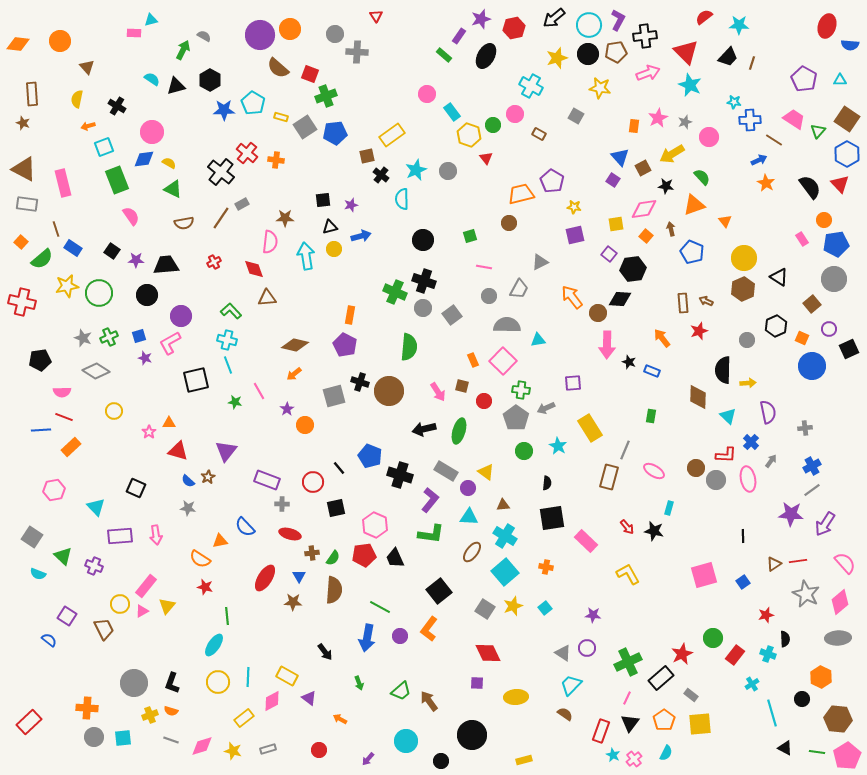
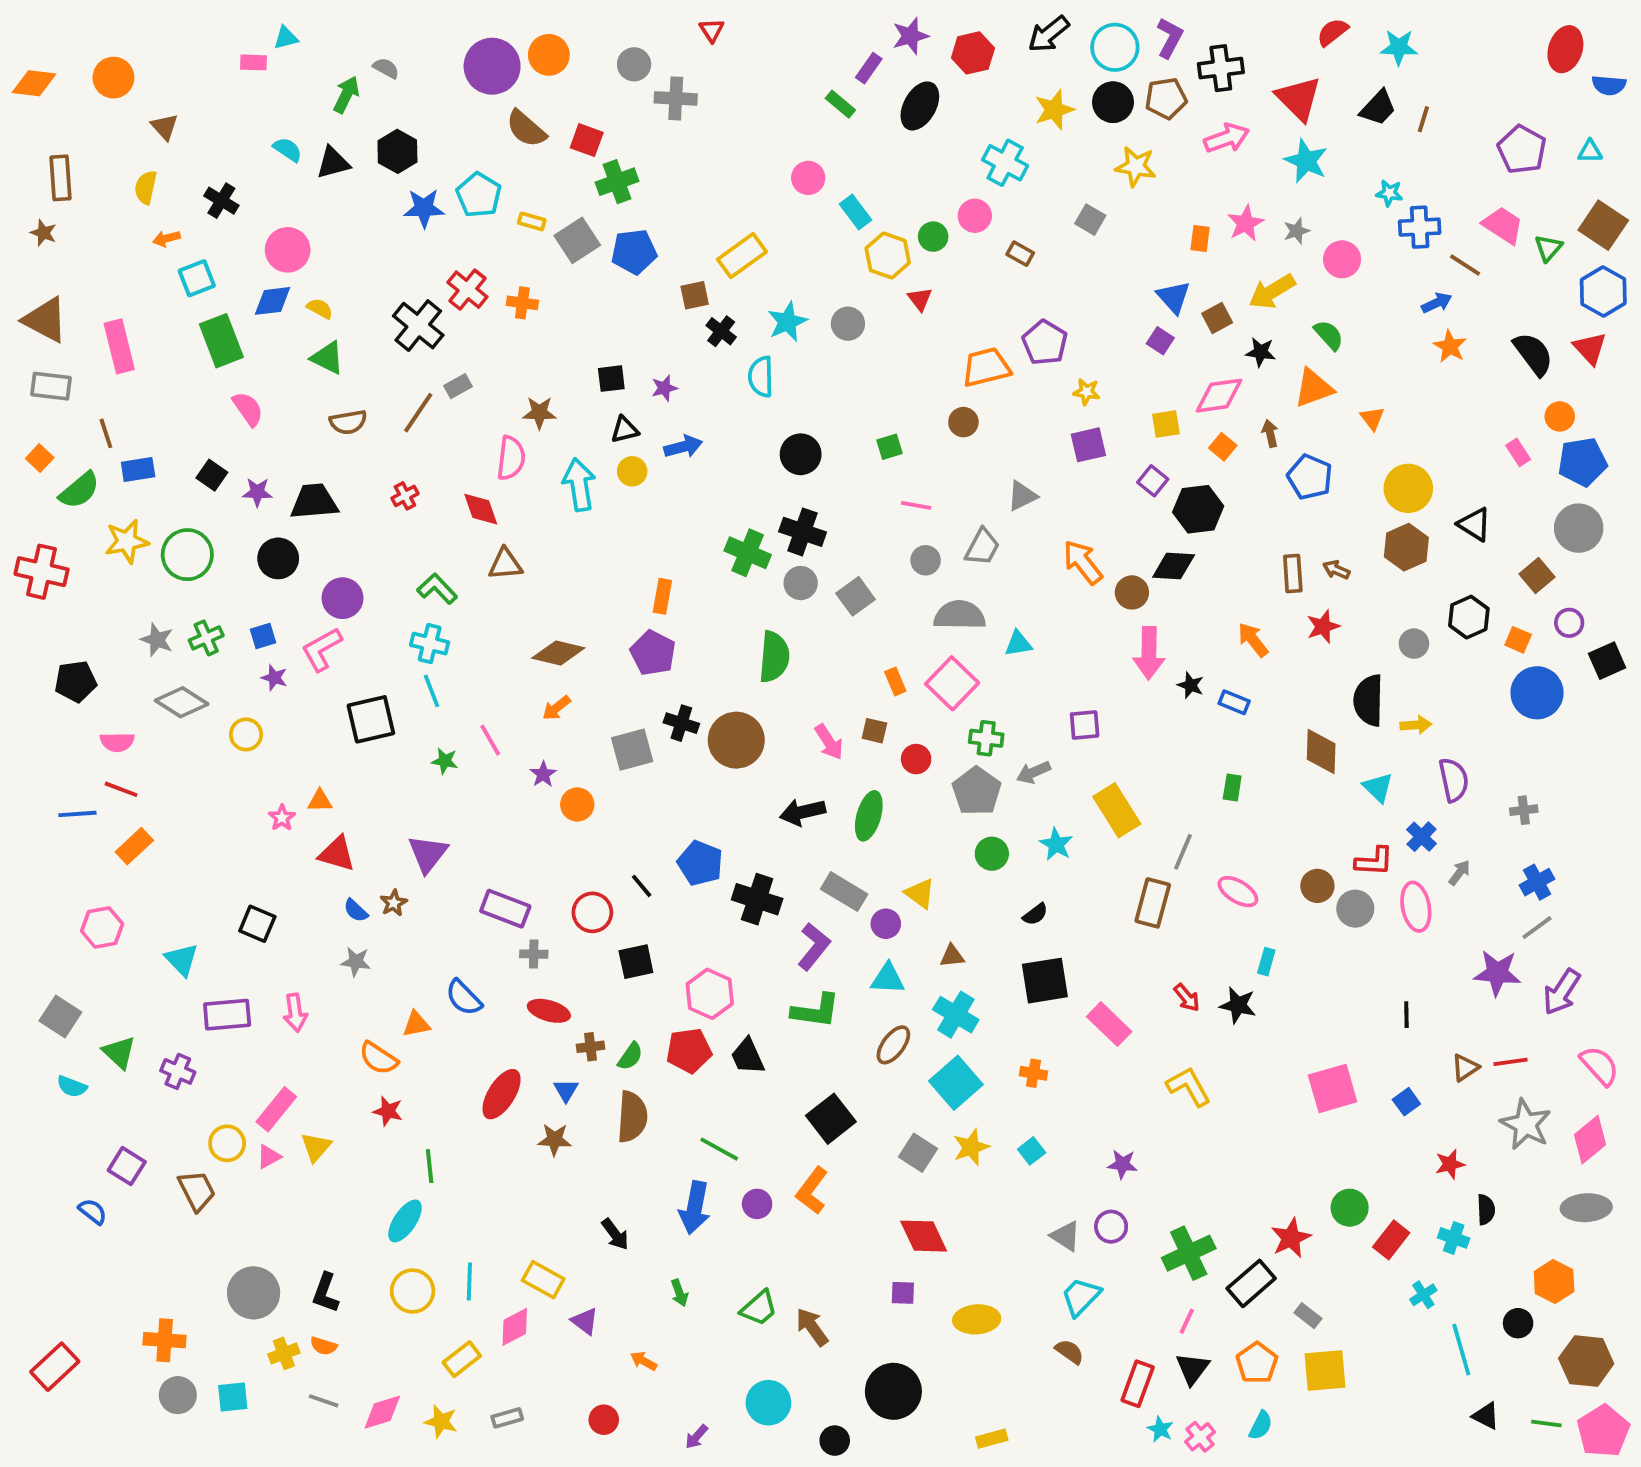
blue rectangle: (73, 248) -> (138, 469), turned -42
yellow circle: (114, 411) -> (246, 734), moved
black semicircle: (547, 483) -> (1035, 914), turned 48

